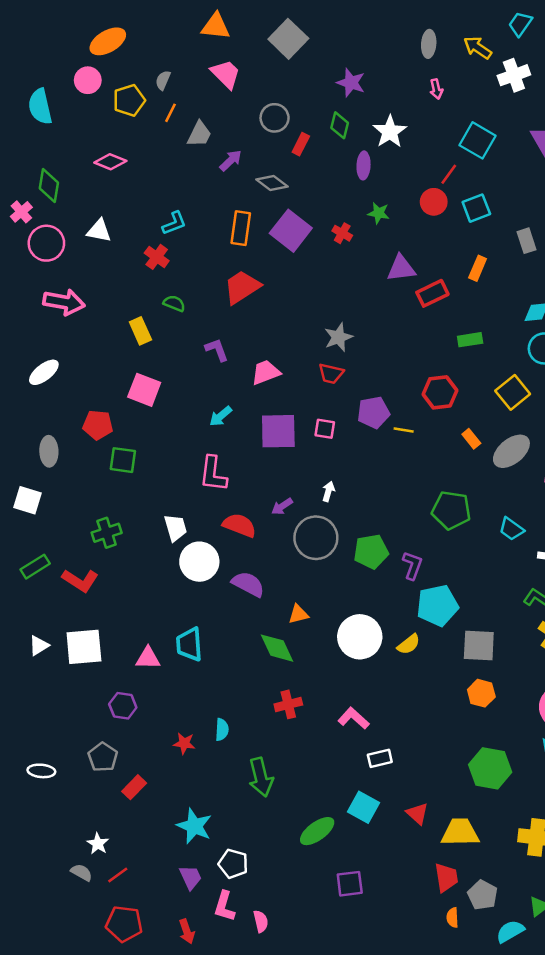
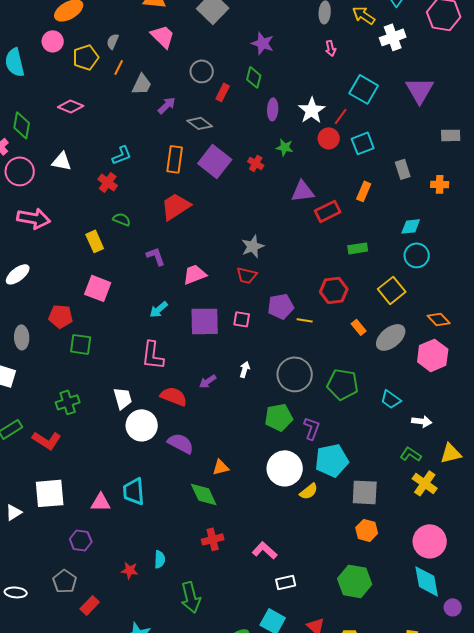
white star: (390, 132) -> (312, 110), moved
gray circle: (316, 538) -> (295, 374), moved
white circle: (360, 637) -> (285, 468), moved
white triangle: (39, 646) -> (14, 512), moved
green hexagon: (490, 768) -> (355, 581), moved

